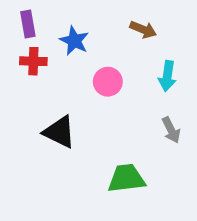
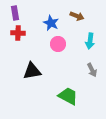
blue star: (74, 41) -> (51, 23), moved
black triangle: (59, 132) -> (32, 71), turned -36
green trapezoid: (126, 178) -> (68, 96), turned 35

